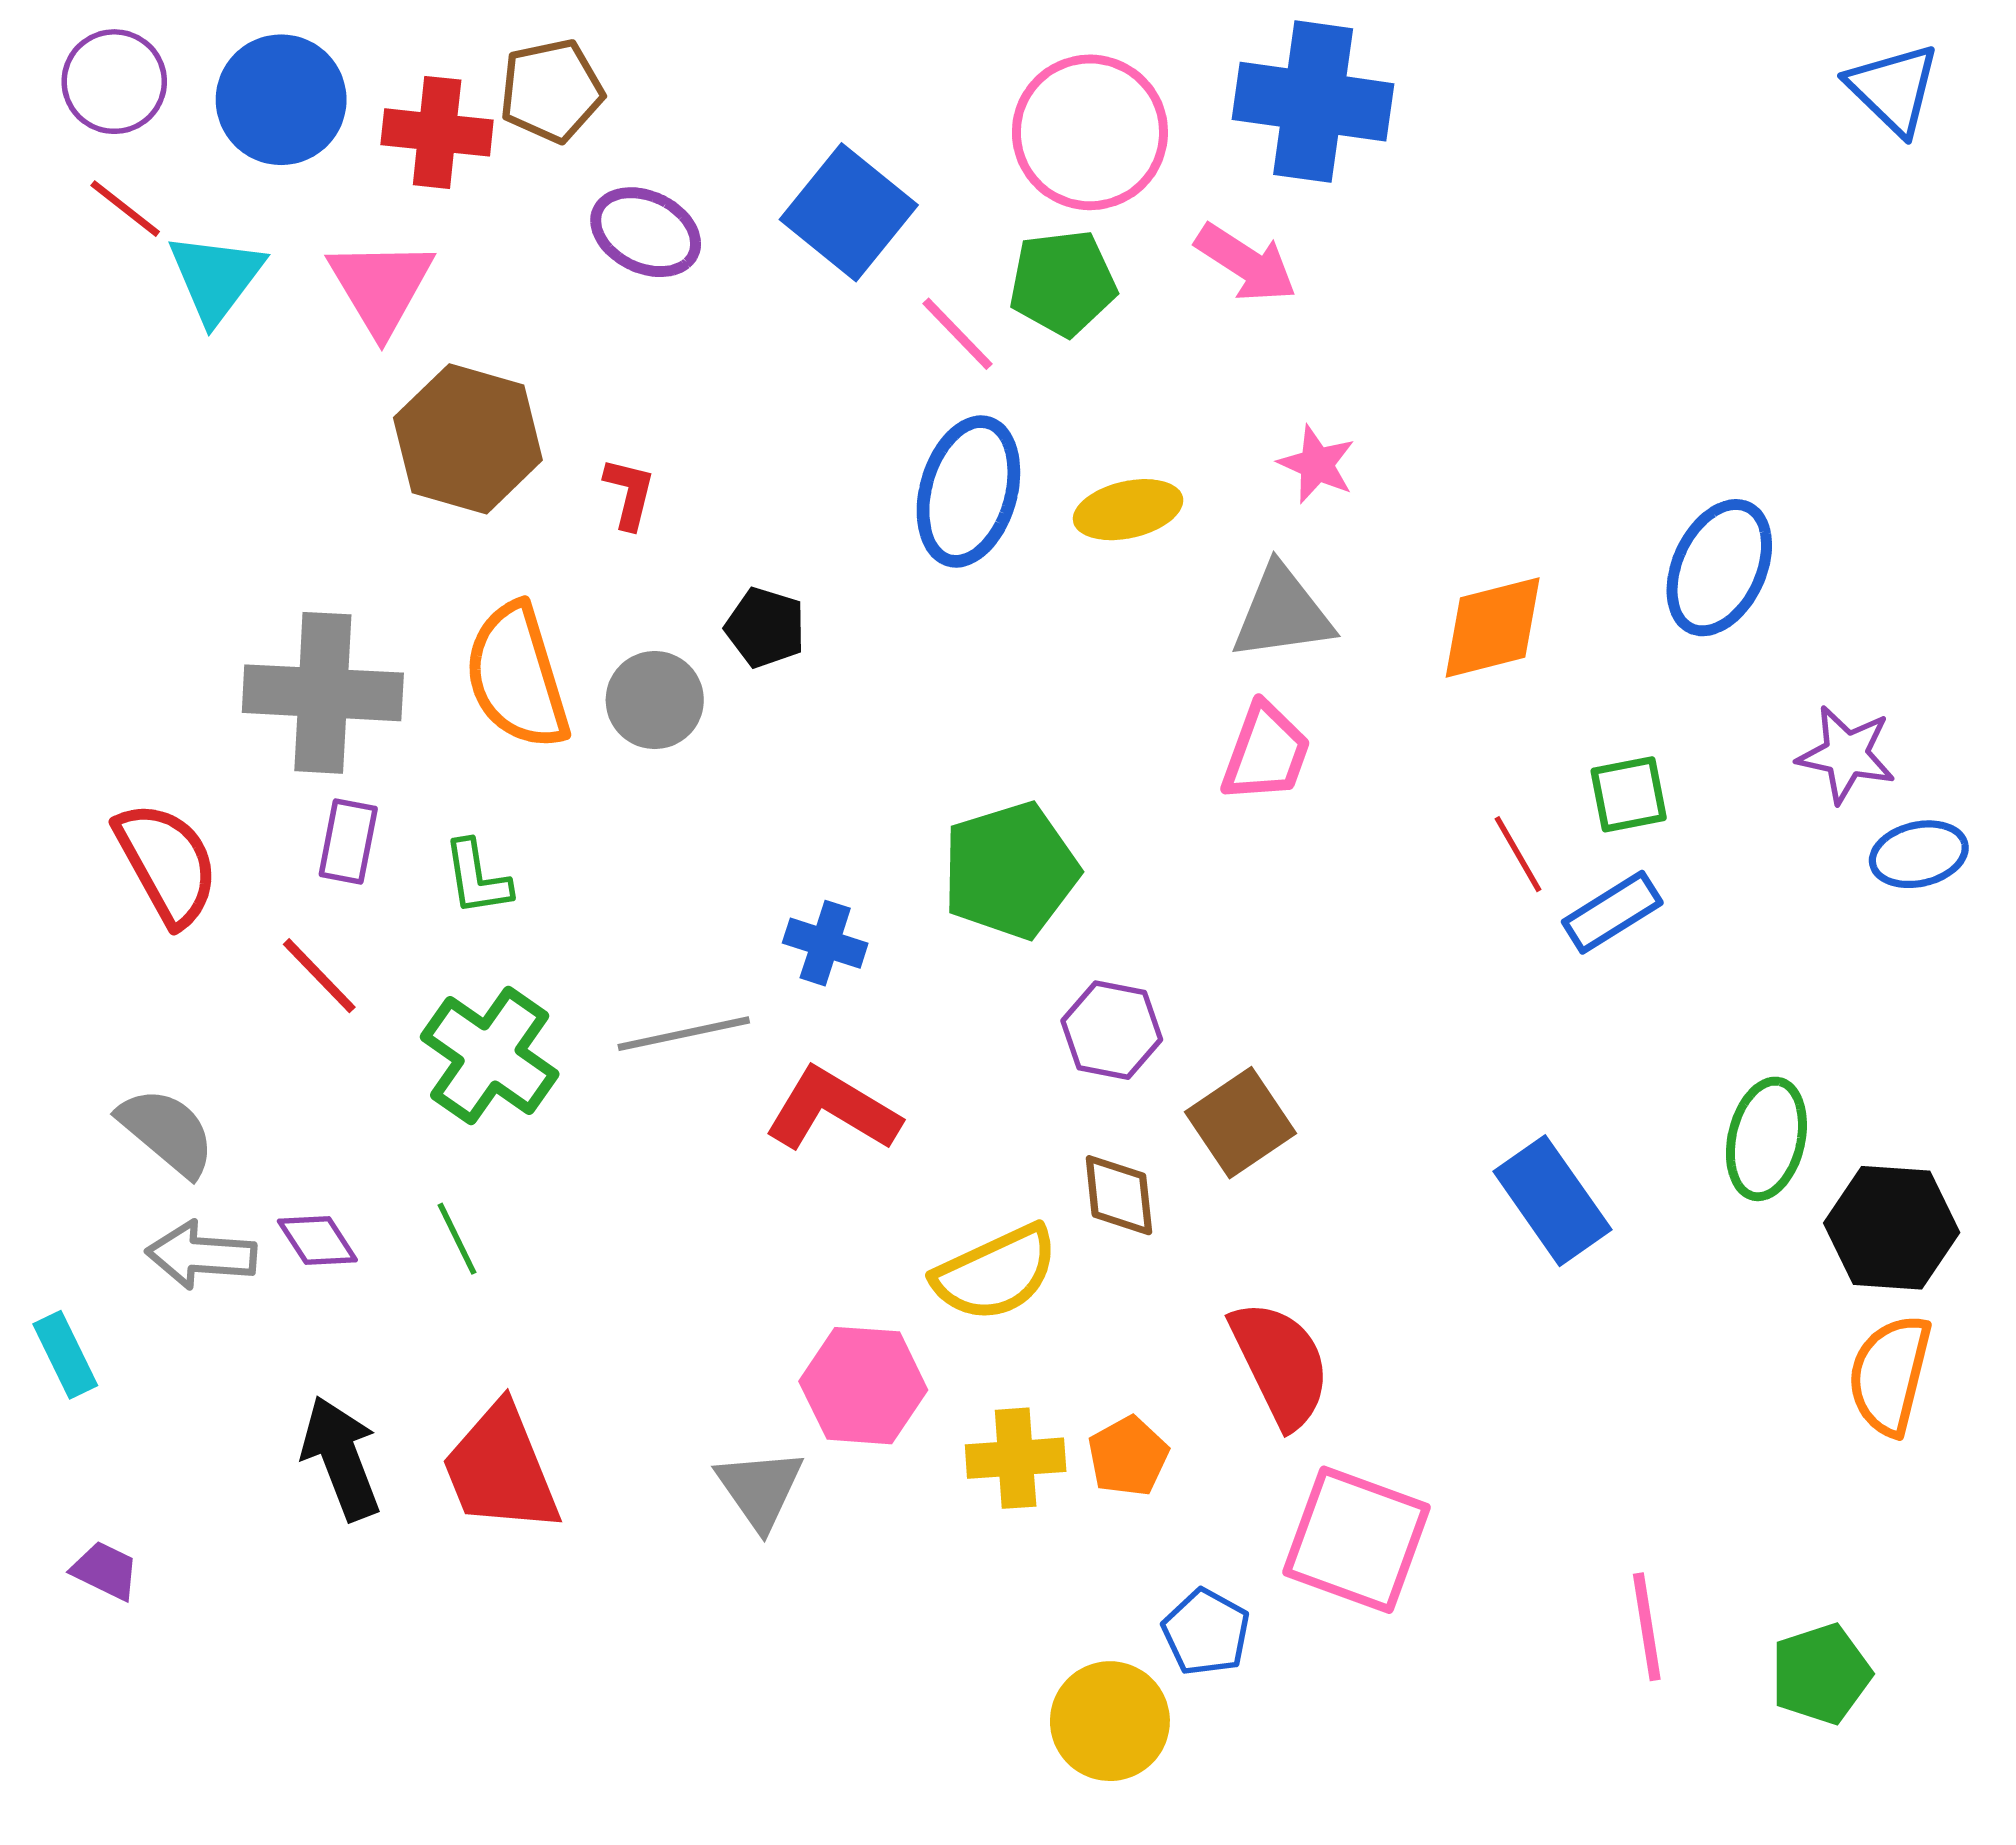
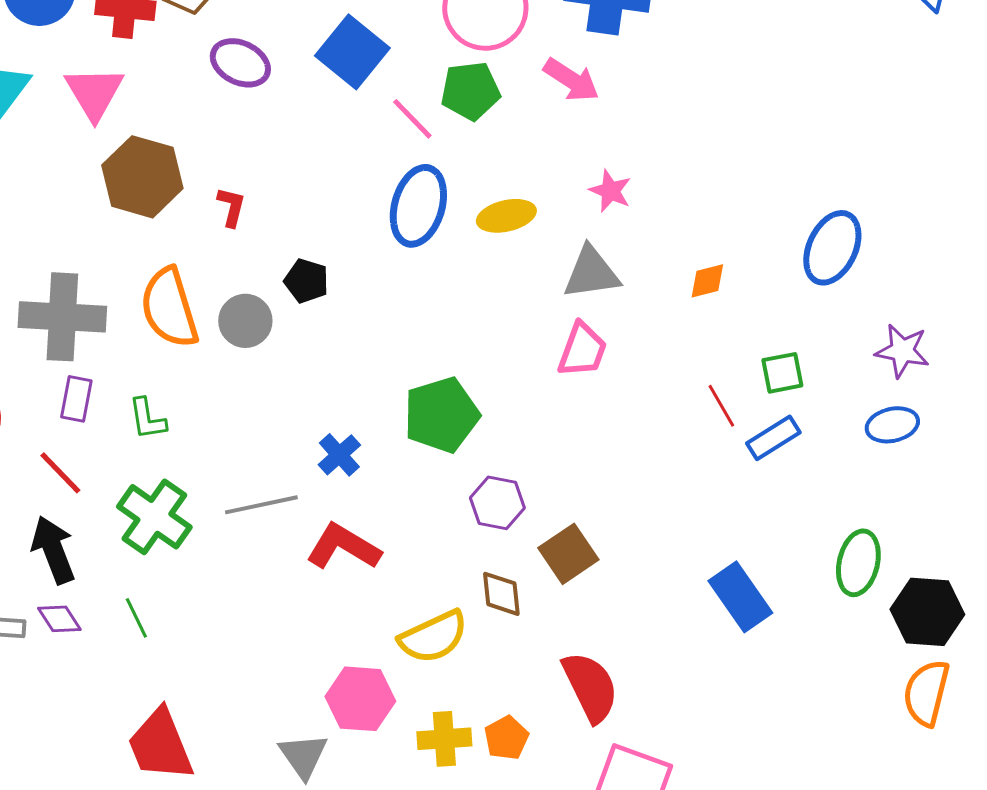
orange diamond: (1493, 627) -> (707, 281), size x0.6
blue ellipse: (1919, 854) -> (892, 425), moved
blue cross: (825, 943) -> (339, 455), turned 30
black arrow: (341, 1458) -> (53, 550), moved

